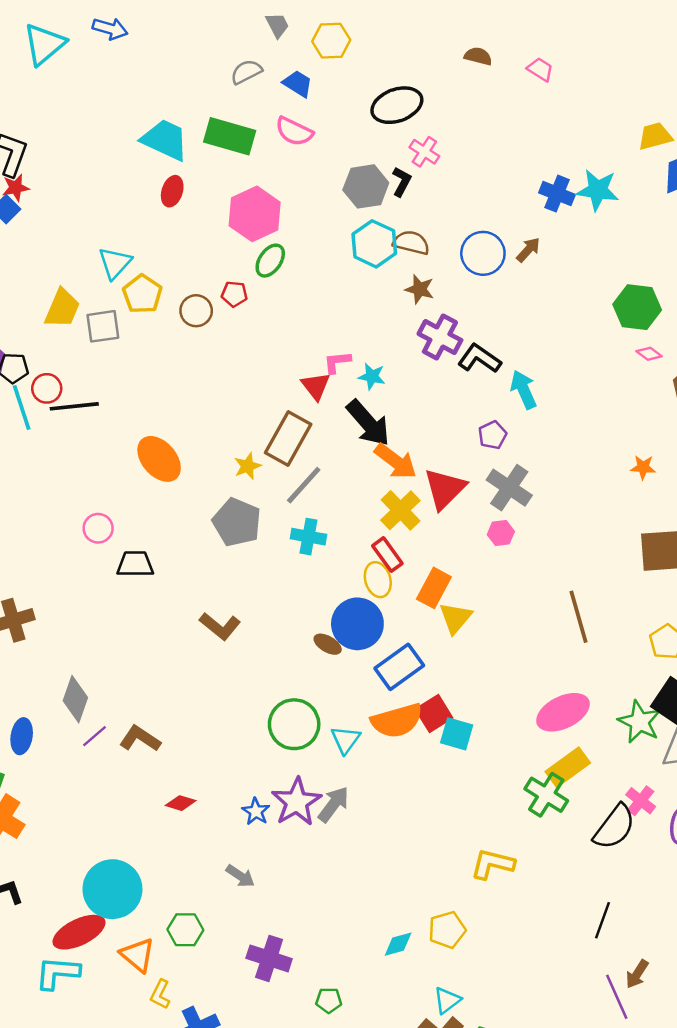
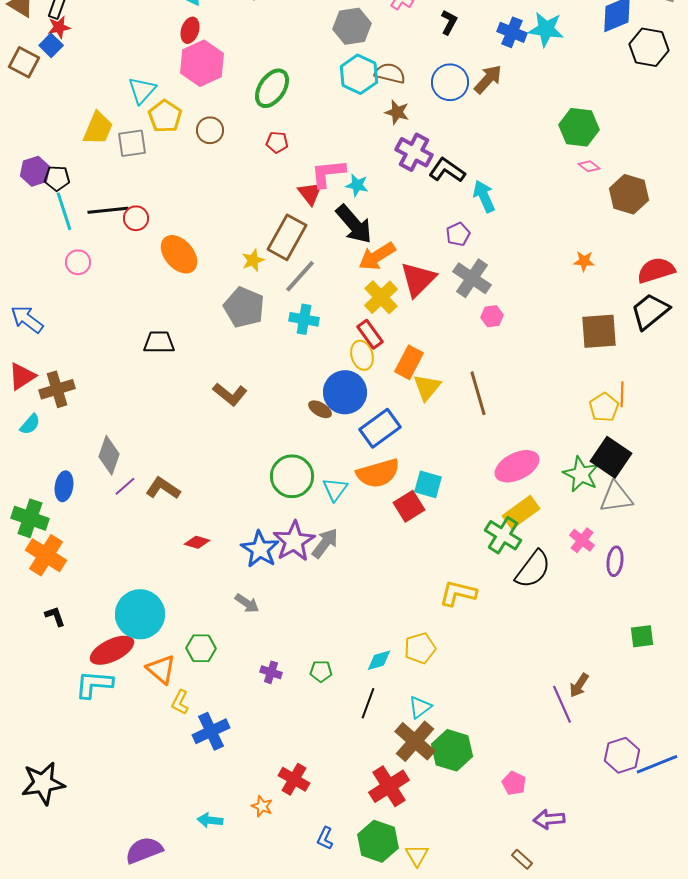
black L-shape: (402, 182) -> (449, 22), moved
pink hexagon: (255, 214) -> (202, 63), moved
brown arrow: (528, 250) -> (488, 79), size x1.4
green ellipse: (270, 261) -> (272, 88), size x1.4
red pentagon: (234, 294) -> (277, 142), moved
pink L-shape: (337, 362) -> (328, 173), size x1.5
red circle: (47, 388) -> (136, 218), moved
orange arrow: (396, 461) -> (377, 256), turned 111
pink circle: (98, 528) -> (78, 262), moved
pink hexagon: (501, 533) -> (492, 316), moved
brown line: (579, 617) -> (478, 393), moved
red square: (434, 713) -> (409, 506), moved
blue star: (256, 811) -> (260, 549), size x1.6
black semicircle: (614, 827) -> (533, 569), moved
black line: (602, 920) -> (368, 703), moved
purple cross: (269, 958) -> (271, 672), size x0.6
green pentagon: (329, 1000) -> (321, 671), moved

